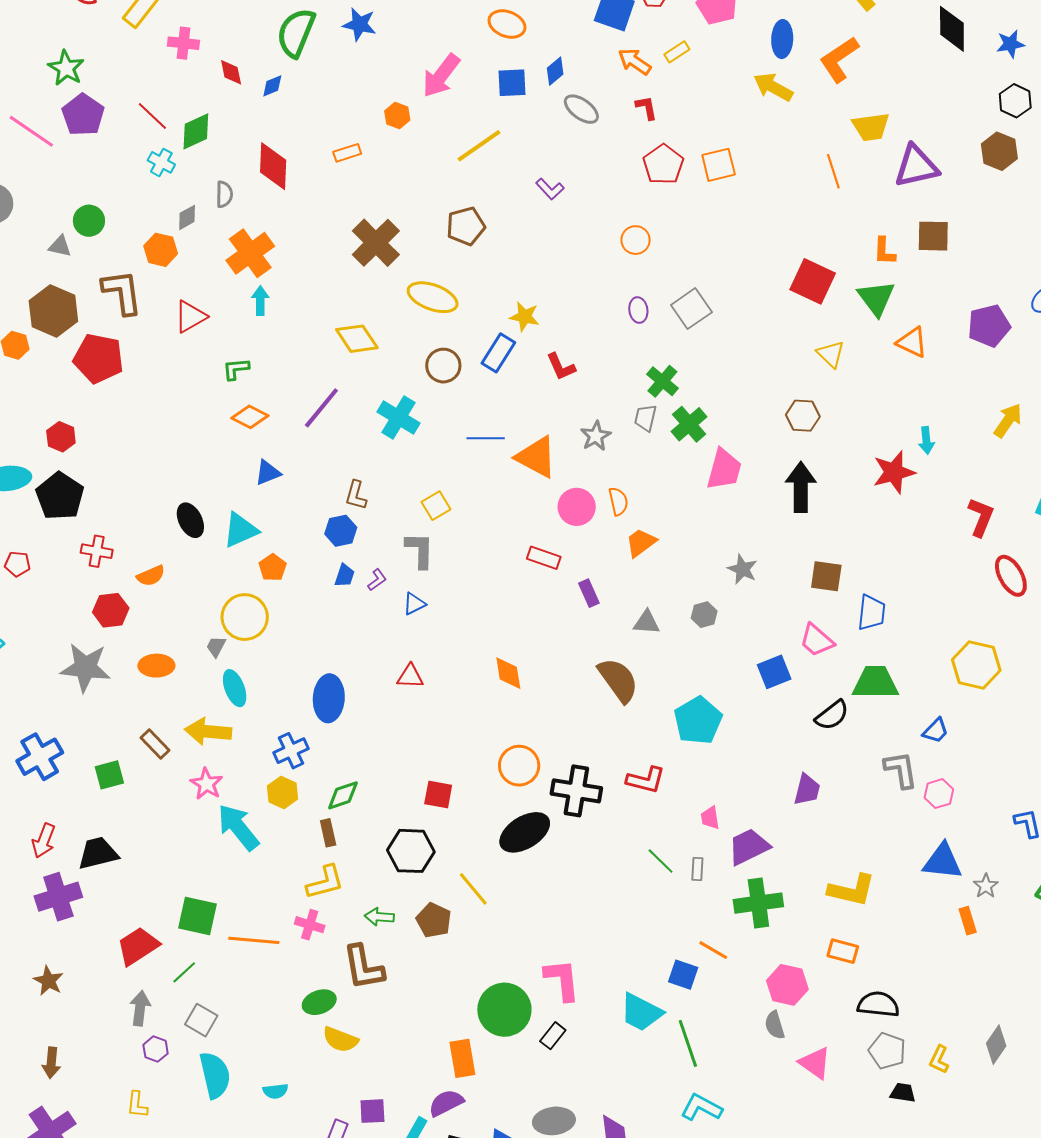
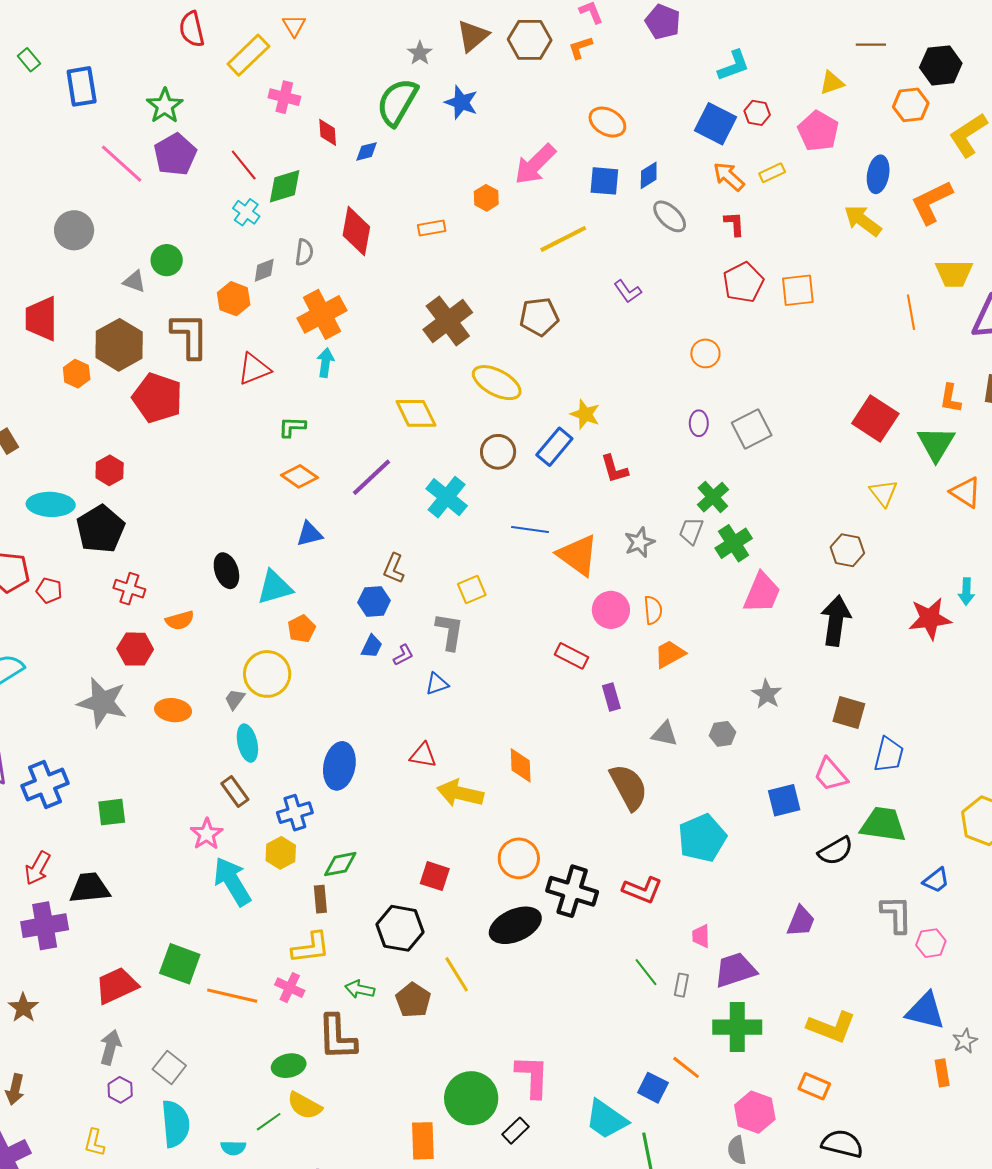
yellow arrow: (208, 731) -> (460, 793), moved
brown rectangle: (155, 744) -> (235, 791), moved
green line: (184, 972) -> (269, 1122), moved

